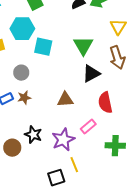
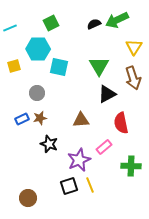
black star: (33, 135) -> (49, 144), moved
brown circle: (12, 148) -> (28, 198), moved
black square: (56, 178) -> (69, 186), moved

